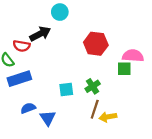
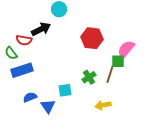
pink semicircle: (133, 56) -> (126, 49), turned -54
cyan square: (66, 90) -> (65, 90), moved
brown line: (95, 109) -> (110, 74), moved

